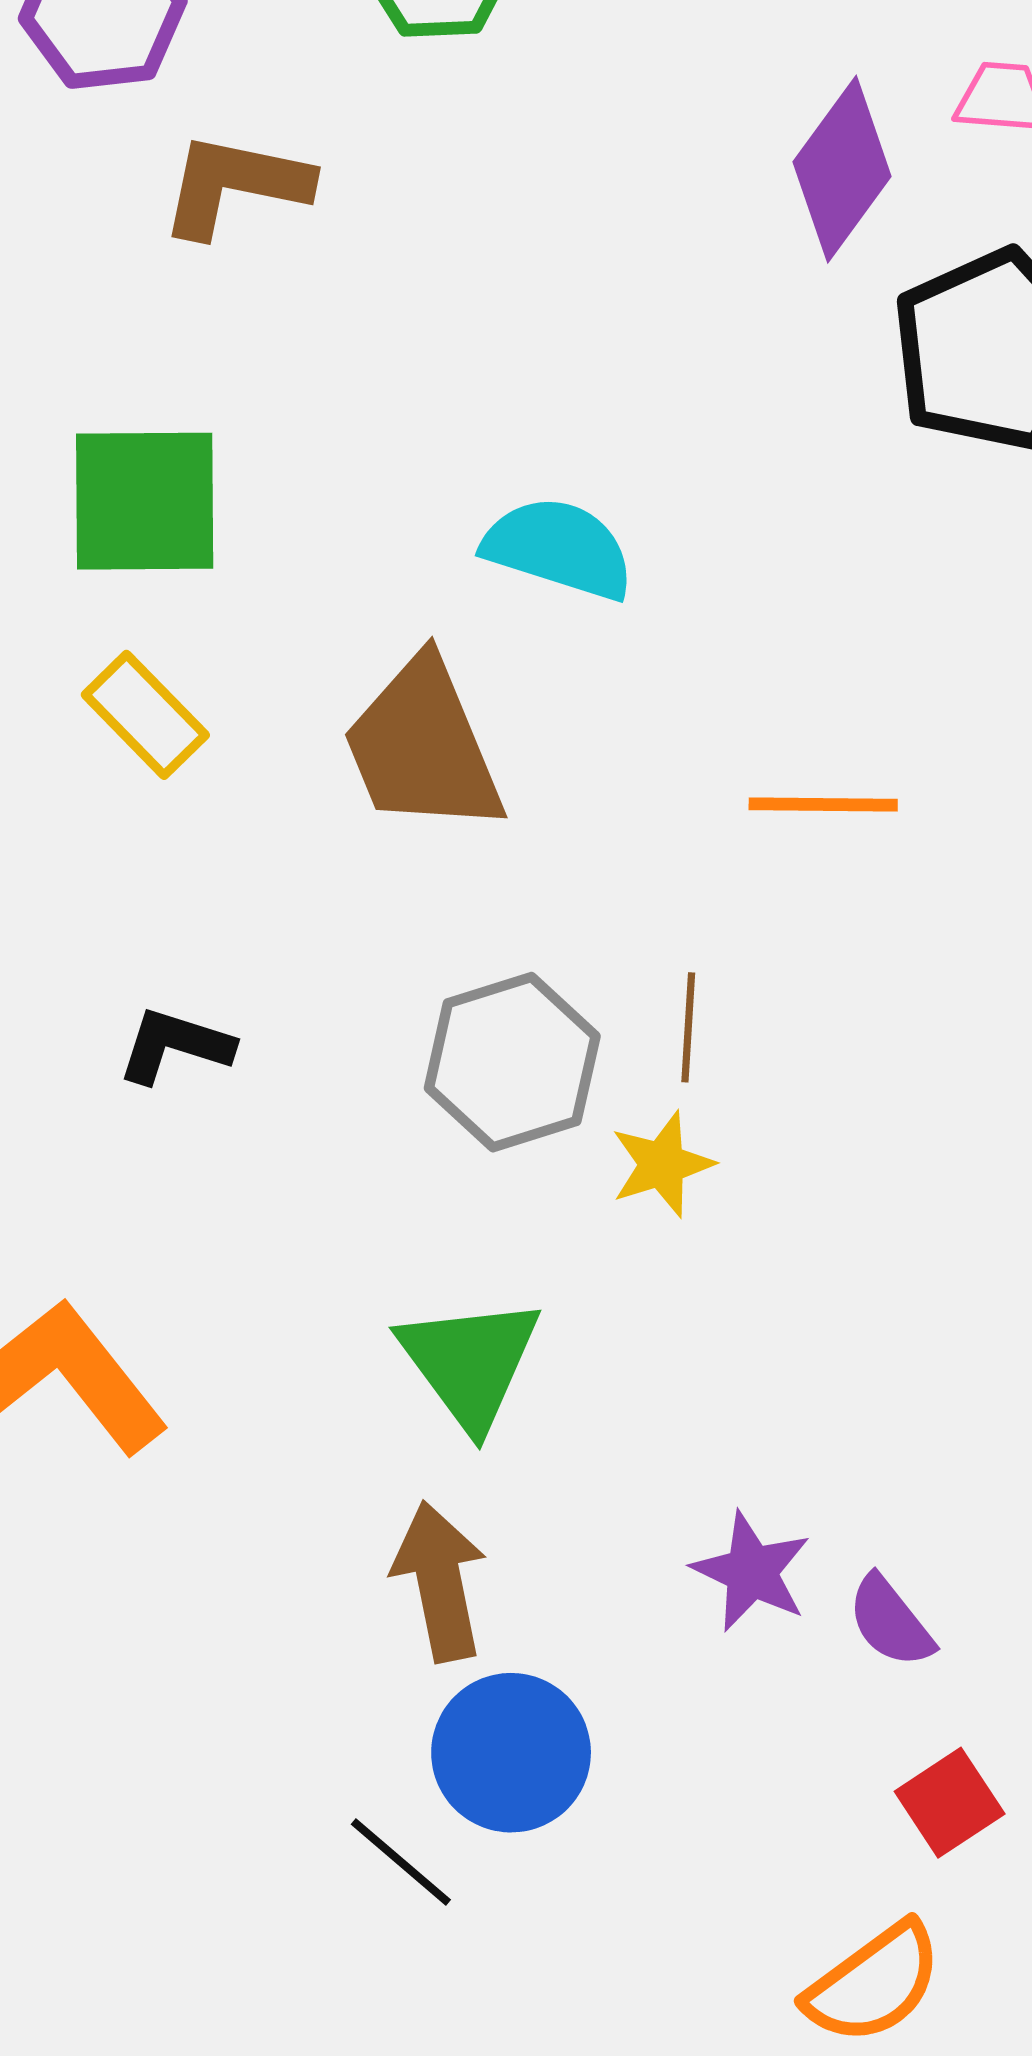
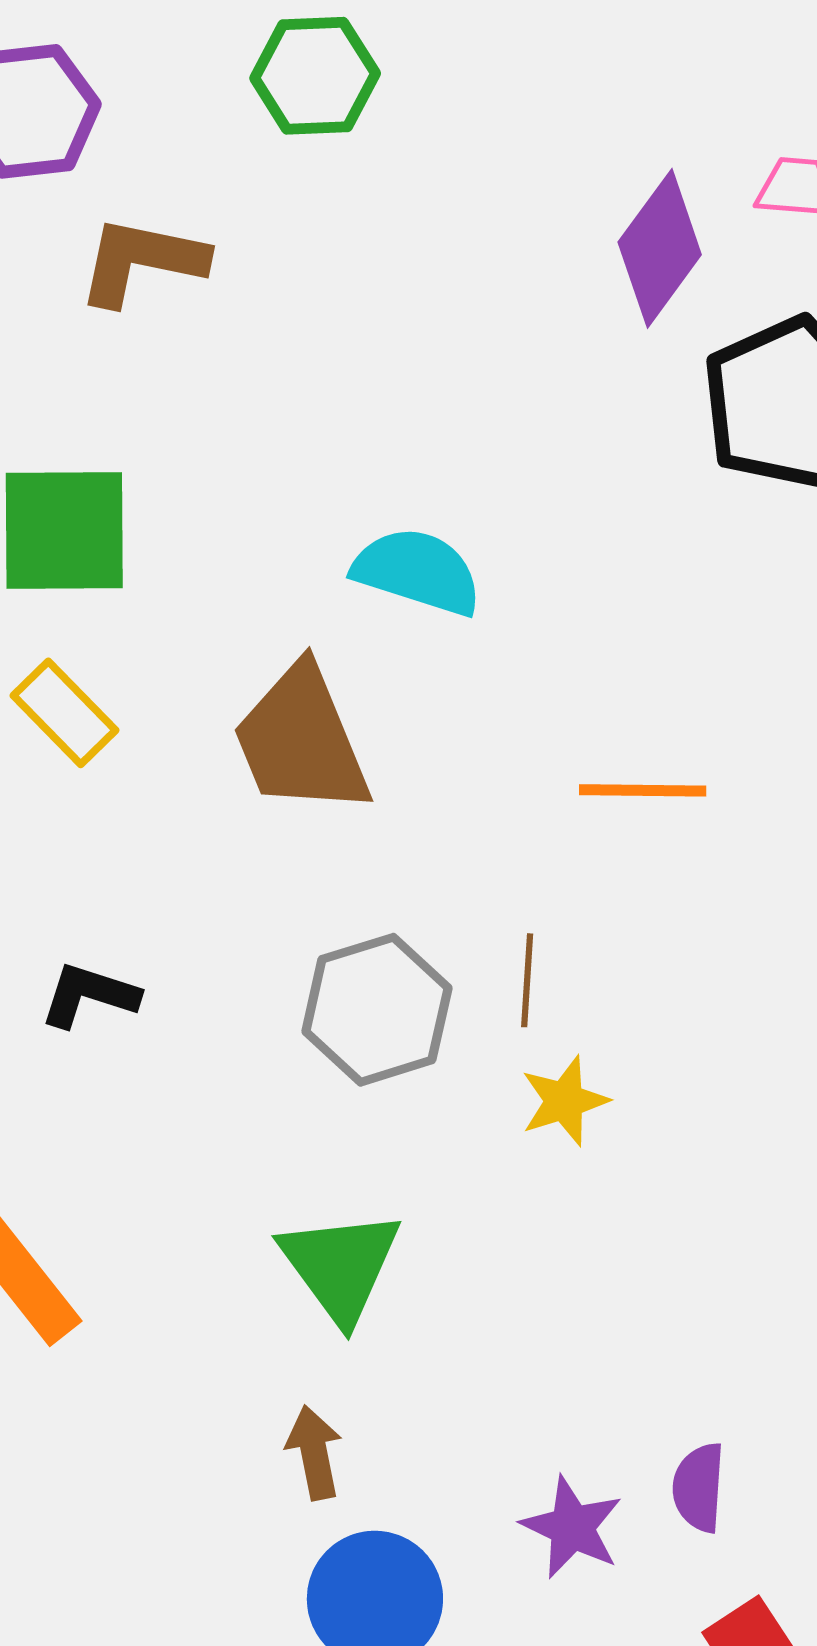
yellow star: (662, 1164) -> (564, 1101), moved
purple star: (751, 1572) -> (572, 1527), moved
brown arrow: (440, 1581) -> (314, 1453), size x0.7
purple semicircle: (890, 1622) -> (699, 1487), turned 42

